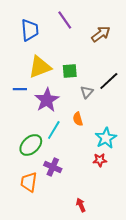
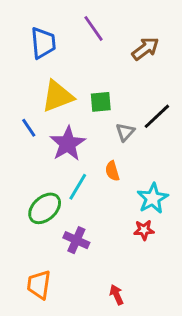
blue line: (20, 89) -> (29, 128), turned 56
orange trapezoid: (29, 182) -> (39, 285), moved

